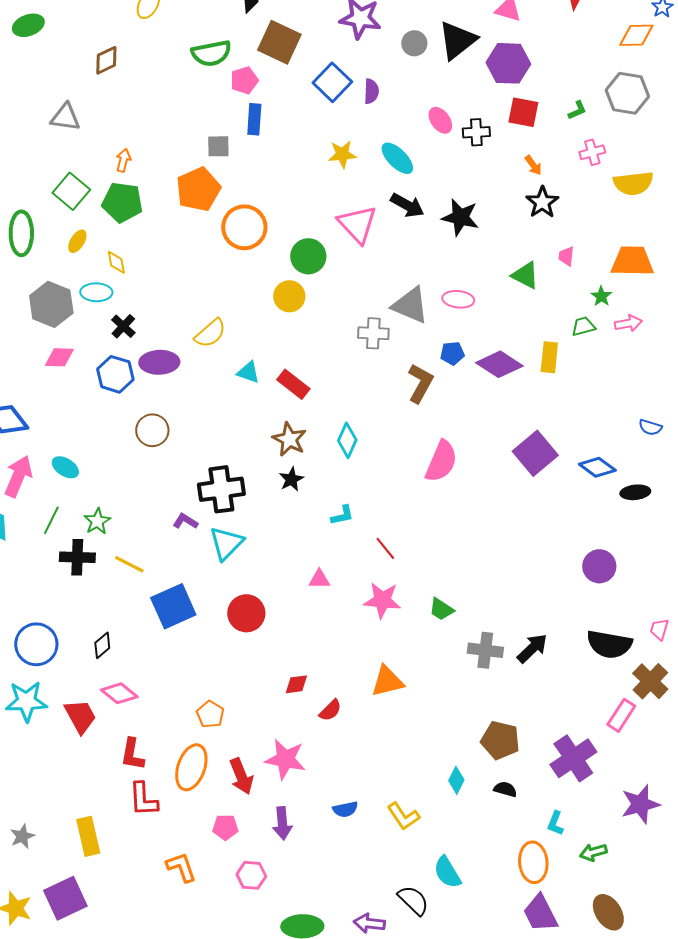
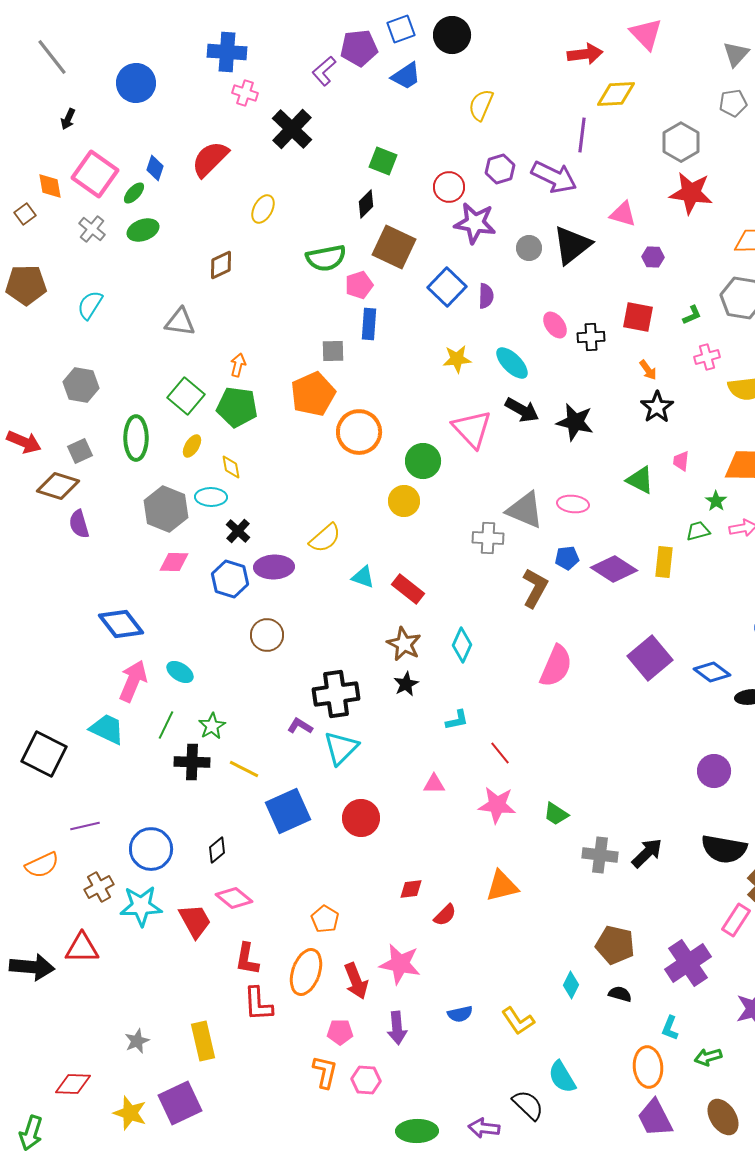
purple hexagon: (508, 63) -> (653, 257), moved, size x0.5
orange L-shape: (181, 867) -> (325, 1072), moved, turned 32

